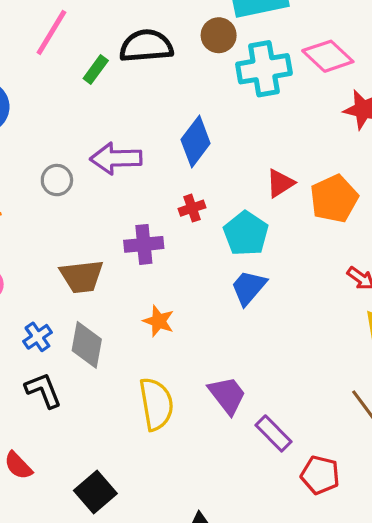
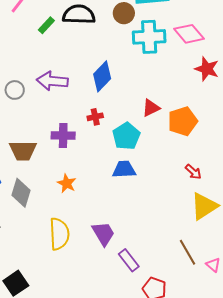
blue trapezoid: (249, 288) -> (124, 169), turned 40

